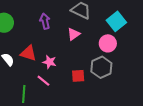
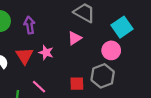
purple arrow: (45, 21) -> (29, 25), moved
red triangle: (28, 53) -> (24, 56), turned 36
pink star: (49, 62) -> (46, 53), moved

